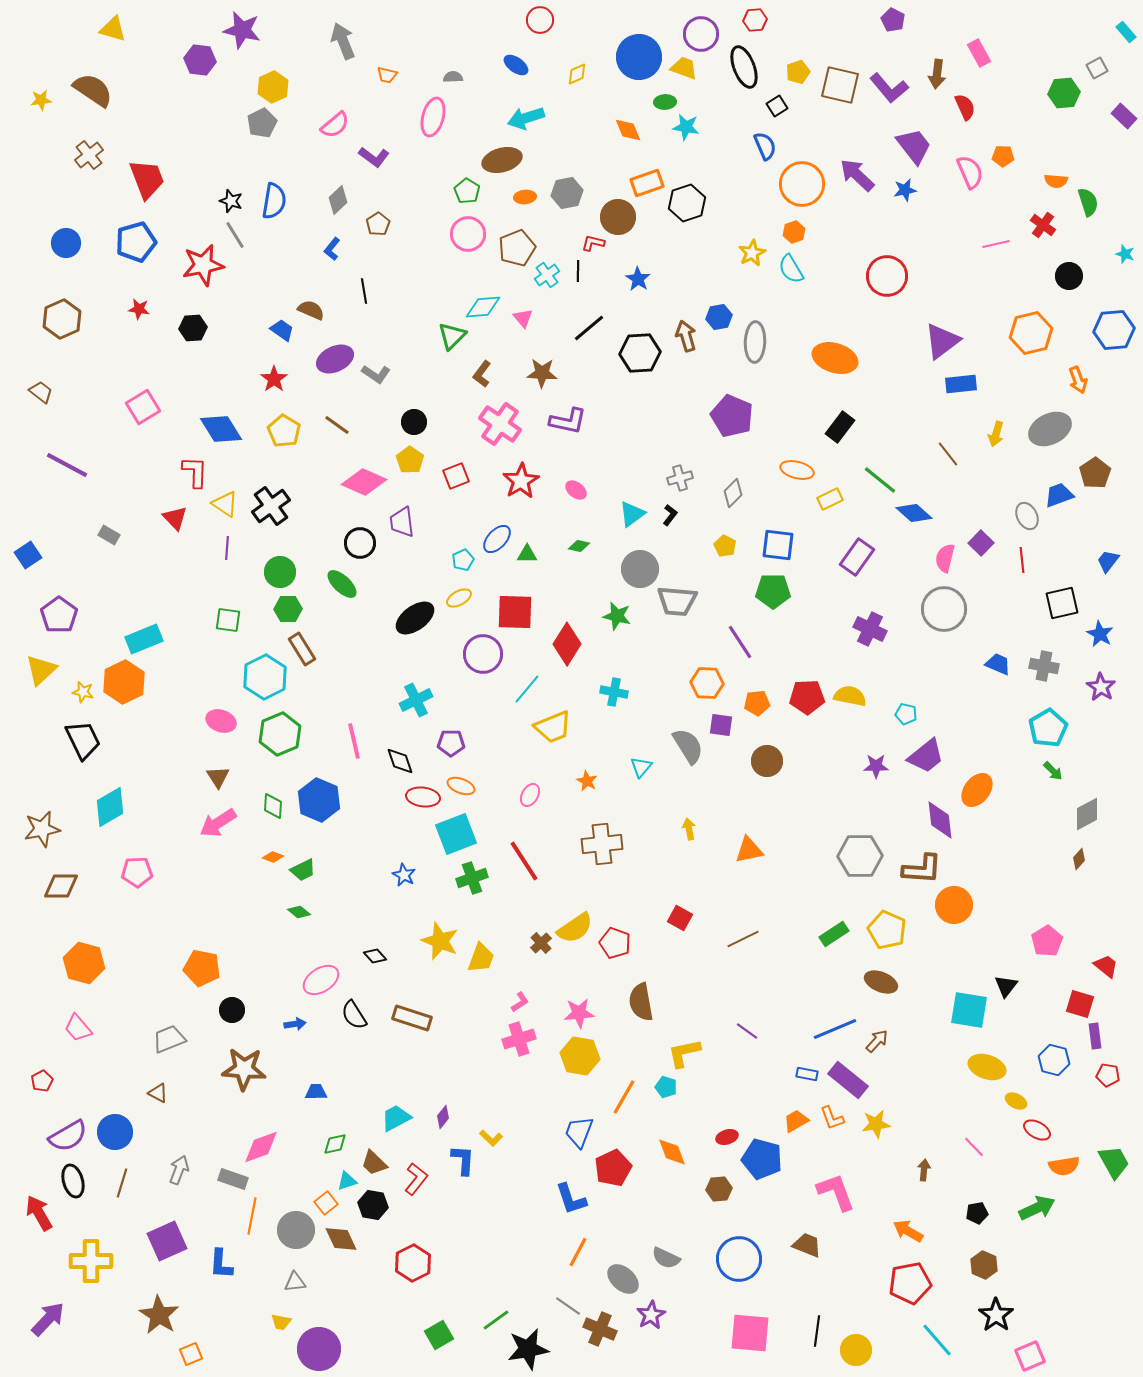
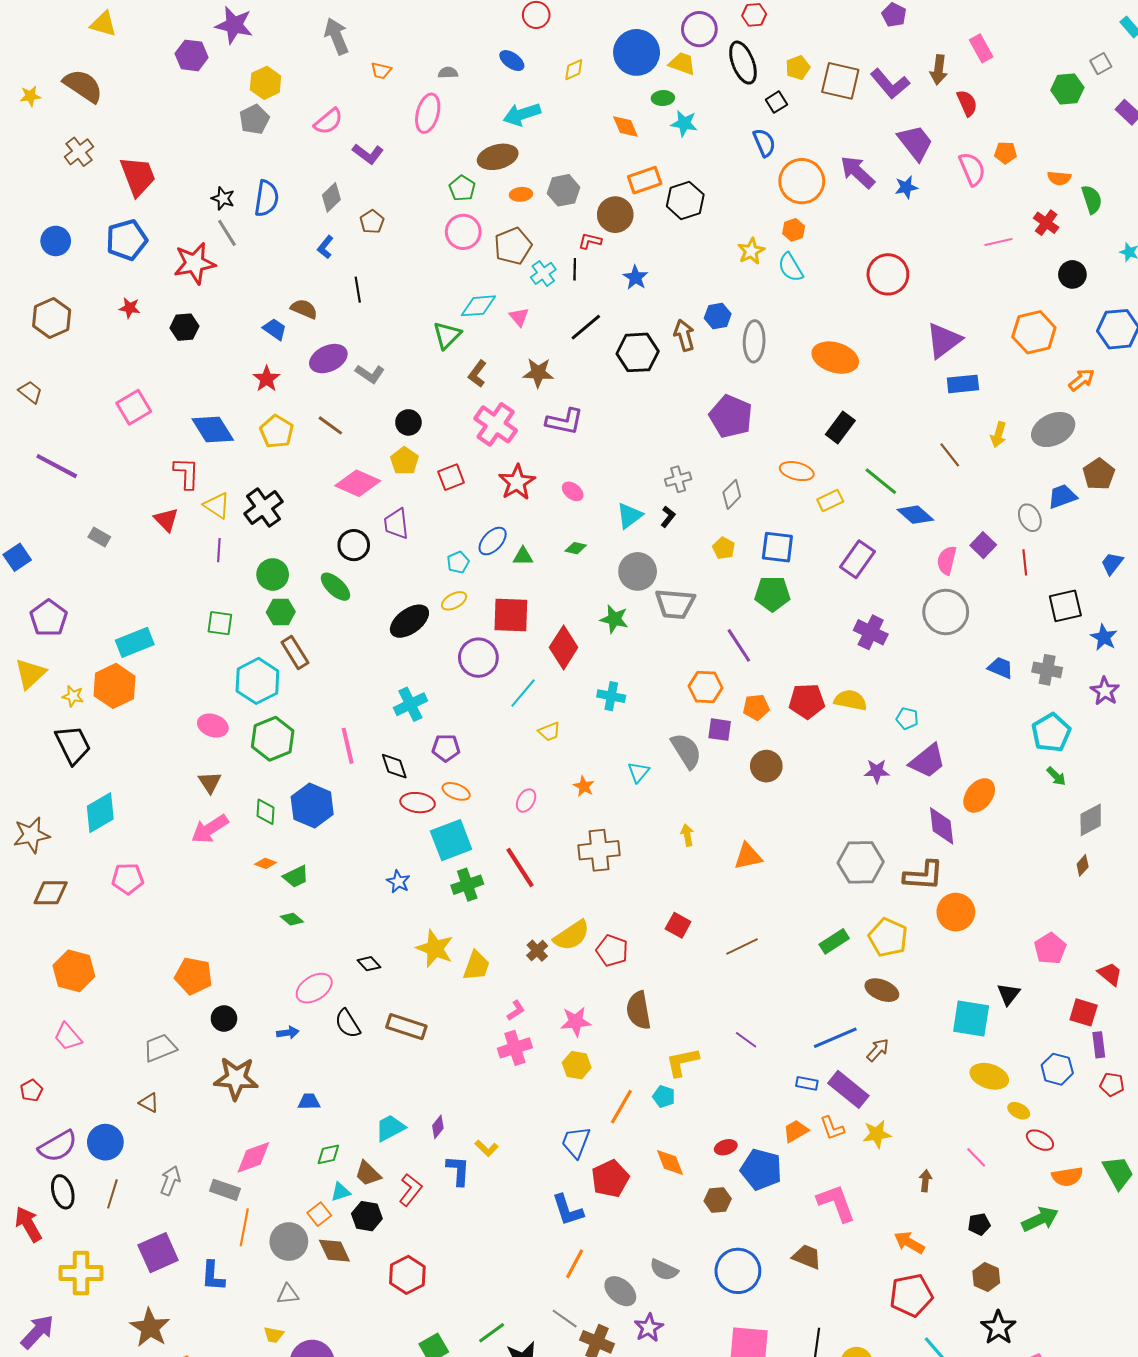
orange arrow: (1078, 380) -> (1082, 380), turned -108
yellow trapezoid: (553, 727) -> (549, 732), size x0.6
yellow hexagon: (580, 1056) -> (577, 1065), size x0.7

